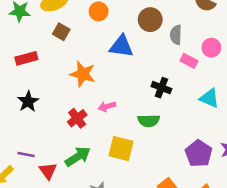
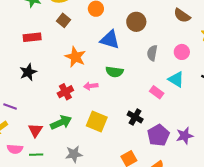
gray semicircle: (176, 35) -> (152, 53), moved
pink rectangle: (189, 61) -> (157, 92), moved
black cross: (161, 88) -> (135, 117), moved
cyan triangle: (209, 98) -> (176, 79), moved
green semicircle: (149, 121) -> (114, 72), moved
purple line: (26, 155) -> (10, 107), moved

